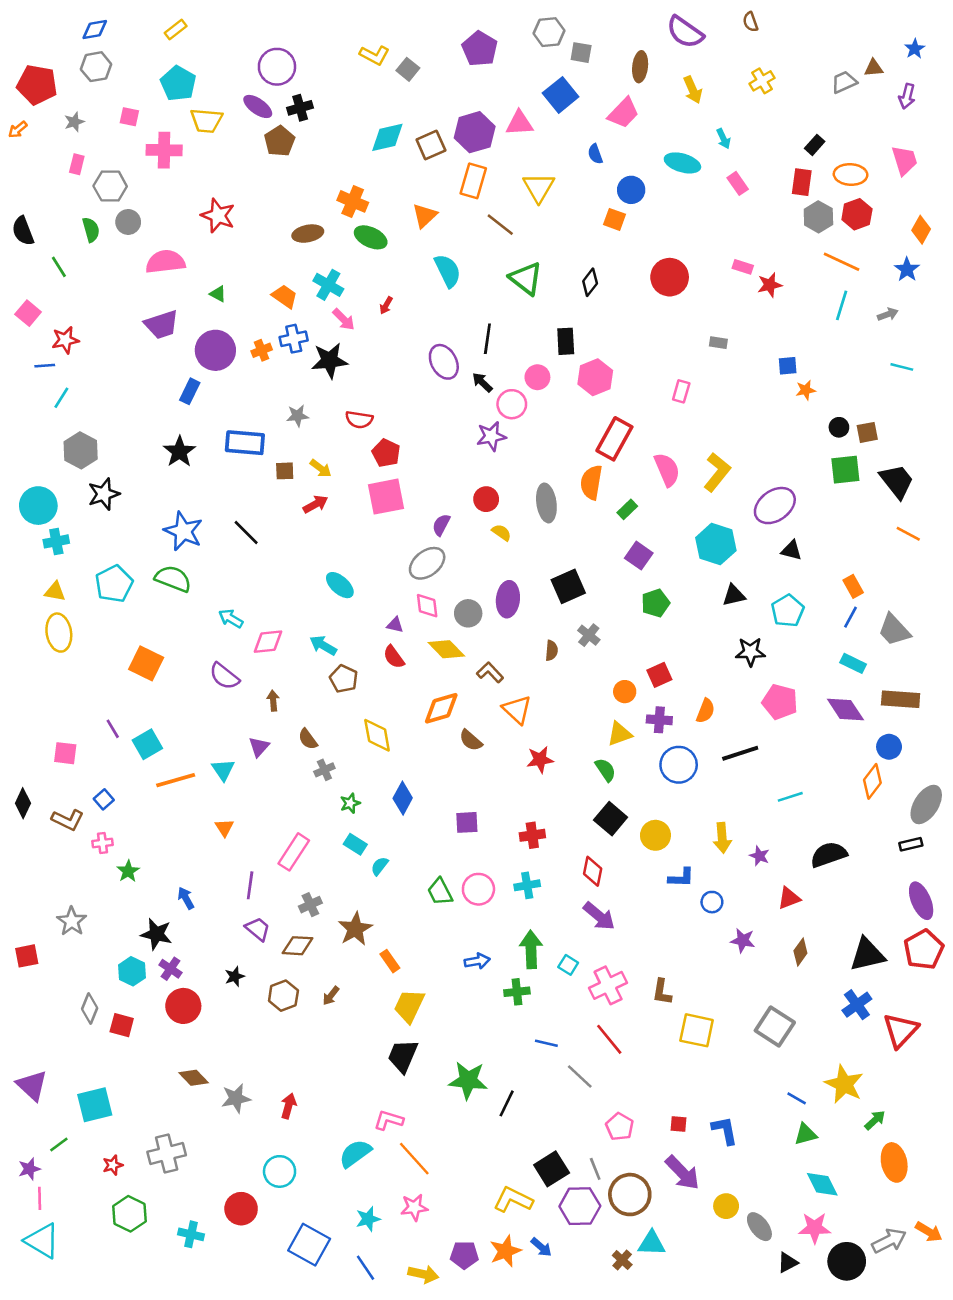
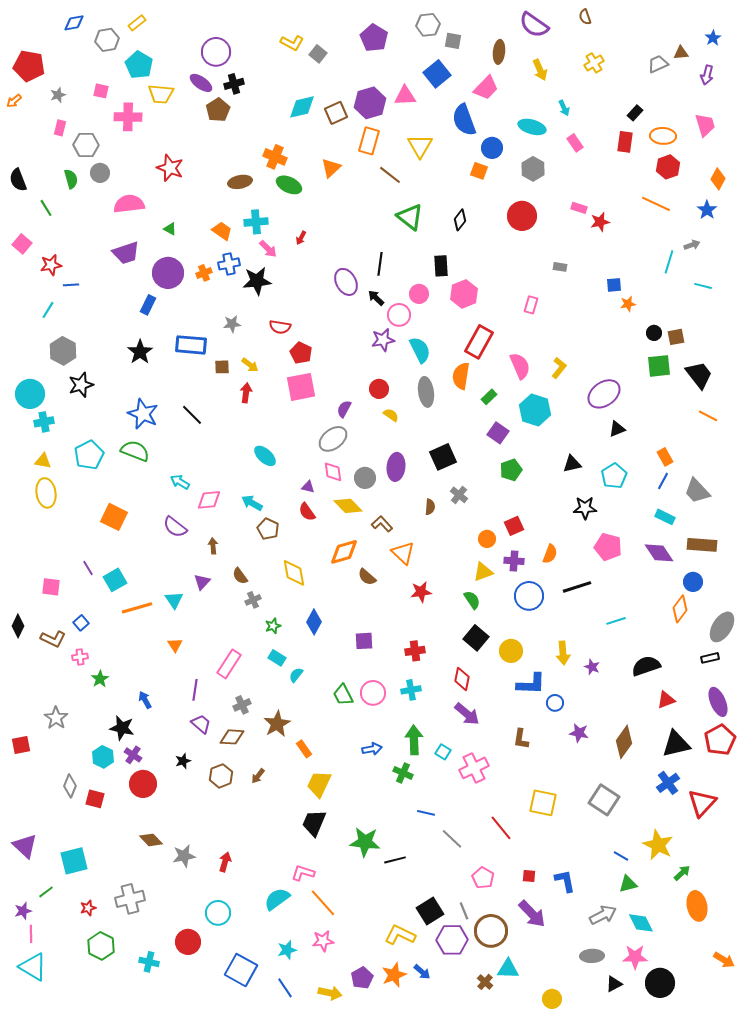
gray hexagon: (96, 67) -> (107, 40), moved
blue semicircle: (595, 154) -> (464, 120), size x2.0
gray hexagon: (818, 217) -> (533, 169), moved
cyan semicircle: (448, 271) -> (420, 350), moved
cyan cross: (328, 285) -> (256, 222), turned -35
cyan line: (842, 305) -> (669, 262), moved
blue line: (45, 366) -> (71, 285), moved
yellow L-shape: (717, 472) -> (559, 368), size x0.7
red arrow: (315, 504) -> (246, 393), turned -54
cyan hexagon: (716, 544) -> (535, 410), moved
black triangle: (792, 550) -> (617, 429), turned -36
blue L-shape: (681, 878) -> (531, 684), size x1.4
red triangle: (789, 898) -> (666, 700), moved
brown diamond: (800, 952) -> (624, 742), size x1.5
green cross: (517, 992) -> (403, 773), turned 30
brown L-shape: (662, 992) -> (521, 739), moved
red line: (609, 1039) -> (501, 828), moved
black line: (507, 1103) -> (395, 860), turned 50
yellow circle: (726, 1206) -> (552, 999), moved
gray ellipse: (759, 1227) -> (592, 956), turned -55
gray arrow: (889, 1241) -> (603, 915), moved
purple pentagon: (464, 1255) -> (362, 978), turned -30

